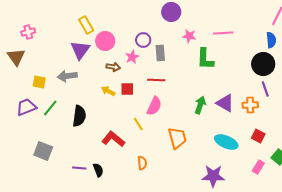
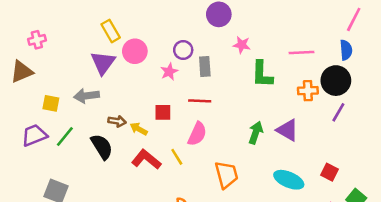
pink line: (223, 33) -> (301, 53), moved
brown triangle: (16, 57) -> (22, 72), turned 42
brown arrow: (113, 67) -> (117, 121), moved
purple line: (265, 89) -> (338, 112), turned 49
yellow arrow: (108, 91) -> (139, 129), moved
orange cross: (250, 105) -> (308, 91), moved
black semicircle: (79, 116) -> (102, 147), turned -40
red L-shape: (113, 139) -> (146, 159), moved

